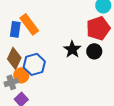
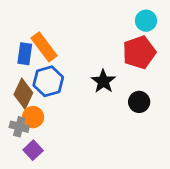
black circle: (94, 51) -> (139, 102), moved
blue hexagon: (34, 64) -> (48, 81), moved
gray cross: (11, 82) -> (19, 127), turned 32

